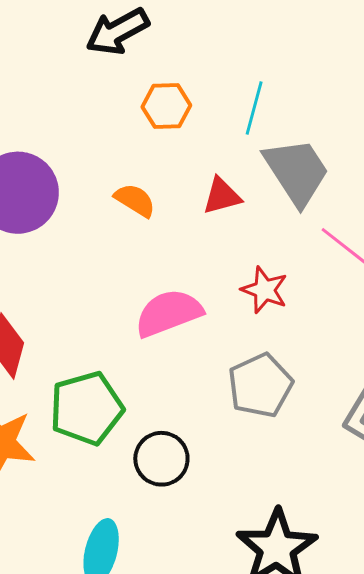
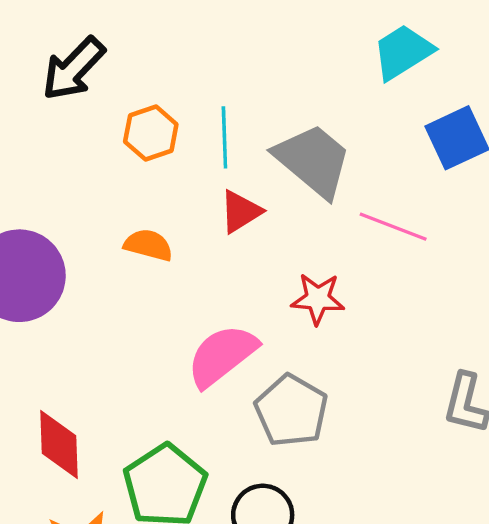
cyan line: (254, 108) -> (224, 137), moved
gray pentagon: (260, 385) -> (291, 411), moved

